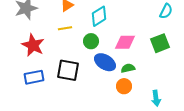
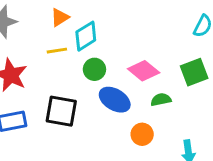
cyan diamond: (99, 16) -> (86, 36), moved
pink diamond: (125, 42) -> (144, 71), turned 40
green semicircle: (128, 68) -> (161, 100), moved

